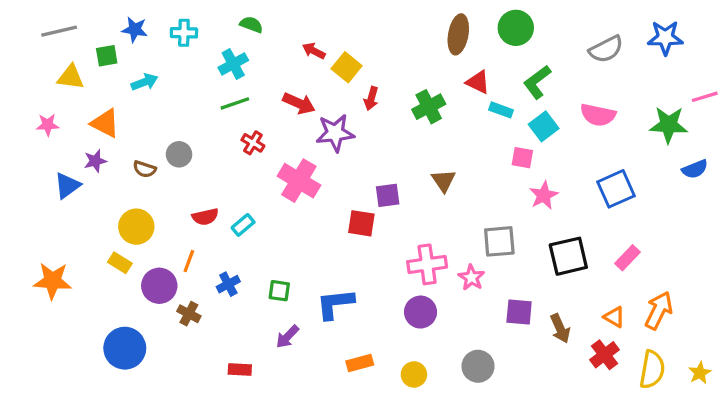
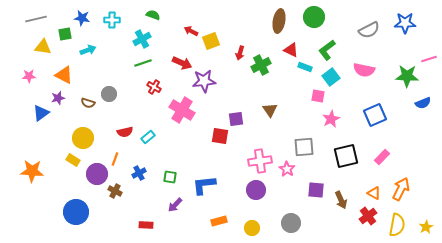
yellow square: (347, 67) -> (211, 41), turned 30
red arrow: (371, 98) -> (240, 53), moved

